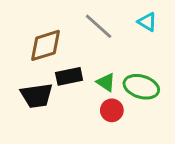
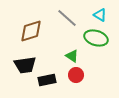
black rectangle: (69, 76) -> (47, 80), moved
green ellipse: (141, 87) -> (96, 38), moved

